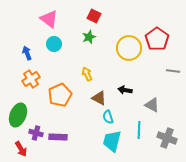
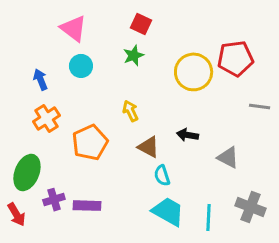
red pentagon: (157, 39) -> (236, 58), turned 30
cyan line: (139, 130) -> (209, 218), moved
purple cross: (36, 133) -> (54, 200), turned -32
cyan trapezoid: (112, 141) -> (168, 212), turned 105
red arrow: (21, 149) -> (16, 215), moved

